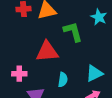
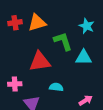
cyan triangle: (94, 73) -> (84, 57), moved, turned 30
cyan semicircle: (63, 80) -> (56, 87), turned -88

